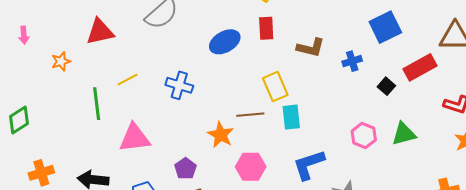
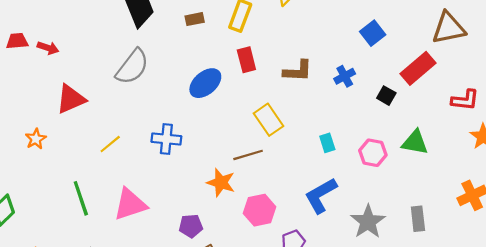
blue square: (385, 27) -> (373, 33), size x0.7
green line: (97, 104) -> (81, 198), moved
cyan rectangle: (291, 117) -> (327, 143), moved, size x0.7
green triangle: (404, 134) -> (415, 142), turned 36
purple pentagon: (186, 169) -> (191, 226), turned -30

